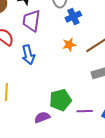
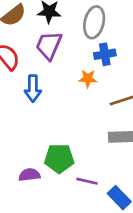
orange star: (69, 45) -> (88, 79), moved

